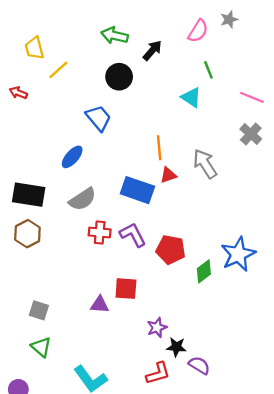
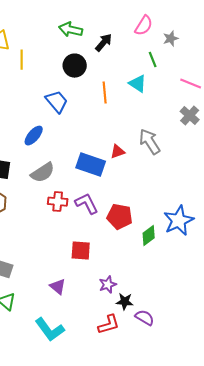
gray star: (229, 19) -> (171, 39), moved
yellow line: (58, 70) -> (22, 60), turned -48
orange line: (159, 148) -> (105, 93), moved
purple triangle: (100, 305) -> (58, 287), moved, turned 36

